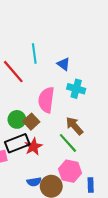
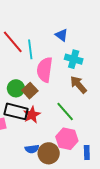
cyan line: (34, 53) -> (30, 49), moved
brown arrow: (74, 126) -> (78, 85), moved
black rectangle: (17, 143) -> (16, 111), turned 35

